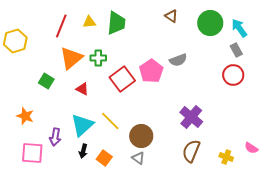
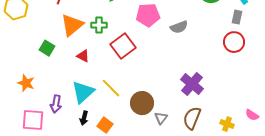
gray rectangle: (236, 50) -> (237, 17), turned 40
pink pentagon: (151, 71) -> (148, 15), moved, turned 30
gray triangle: (138, 158) -> (161, 118), moved, turned 32

